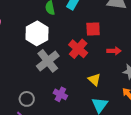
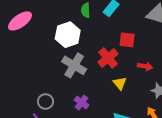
gray cross: (48, 61) -> (74, 65), turned -30
yellow triangle: (94, 80) -> (120, 83), moved

